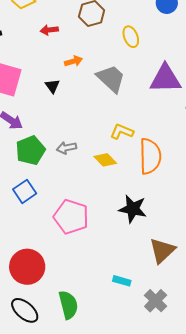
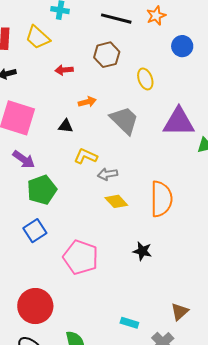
black triangle: (52, 86) -> (66, 126), turned -49
yellow L-shape: (122, 132) -> (86, 156), moved
gray arrow: (66, 148) -> (108, 174), moved
black star: (133, 209) -> (142, 251), size x0.7
brown triangle: (162, 250) -> (180, 312), moved, size x0.7

